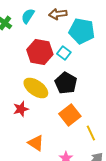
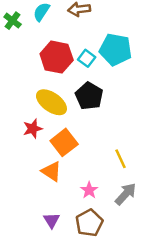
cyan pentagon: (82, 31) -> (116, 49), moved
orange square: (70, 115) -> (64, 142), moved

